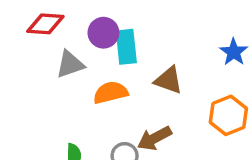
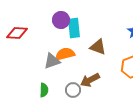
red diamond: (45, 24) -> (17, 33), moved
gray triangle: (70, 64) -> (52, 61), moved

